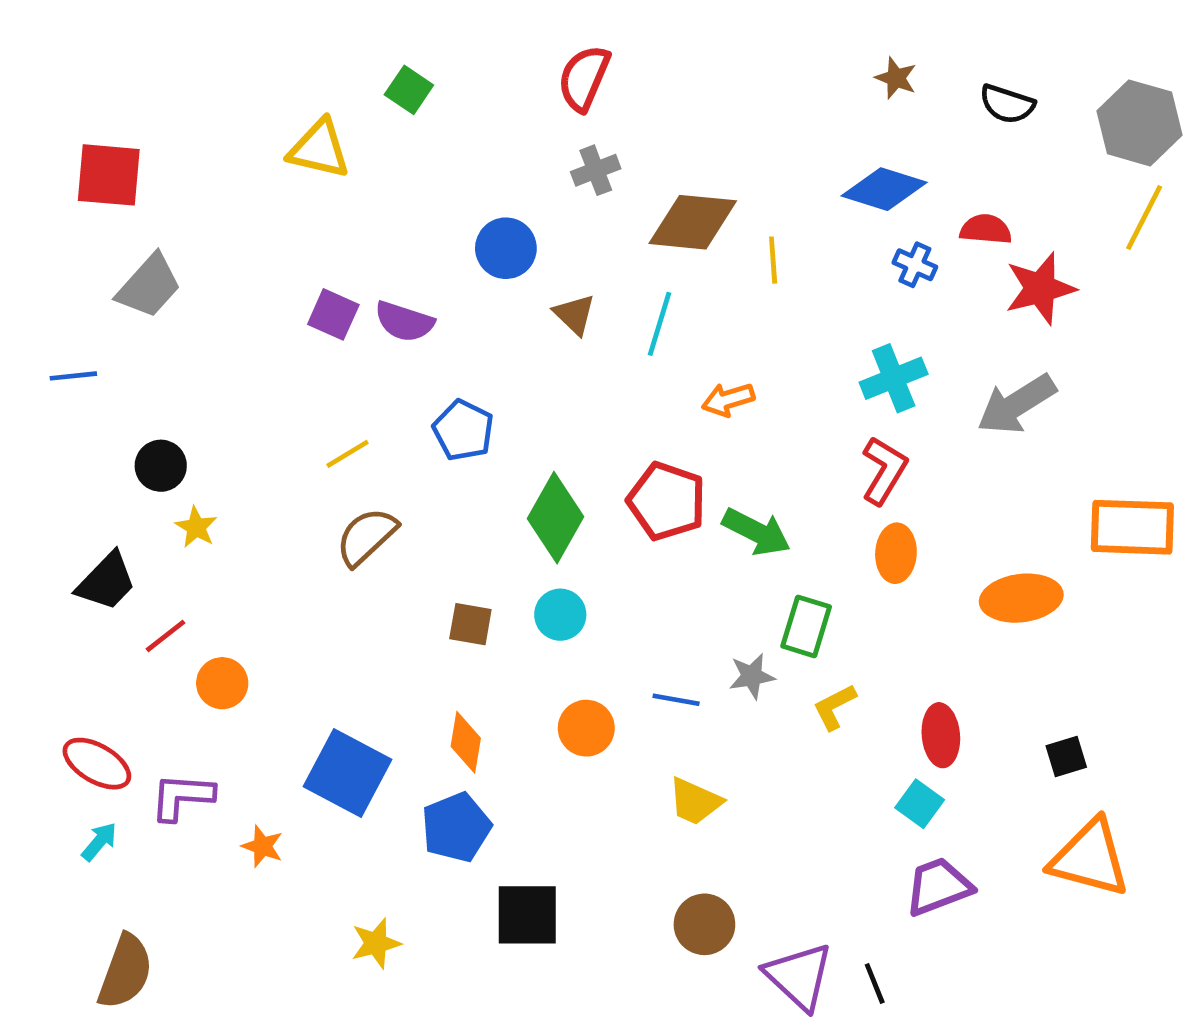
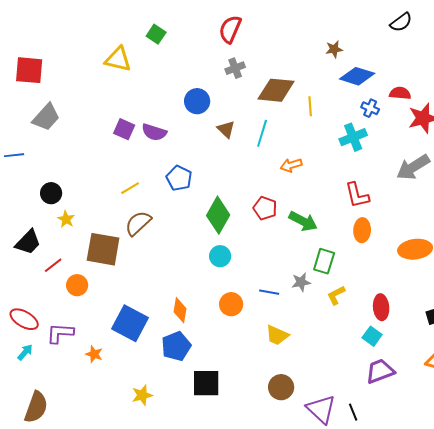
brown star: (896, 78) -> (334, 49), moved, turned -30
black semicircle: (1007, 104) -> (401, 22), moved, turned -55
cyan cross: (894, 378) -> (353, 137), moved
red L-shape: (884, 470) -> (357, 195), turned 136
red pentagon: (667, 501) -> (265, 208), size x0.7
brown square: (470, 624) -> (103, 249), moved, size x1.8

